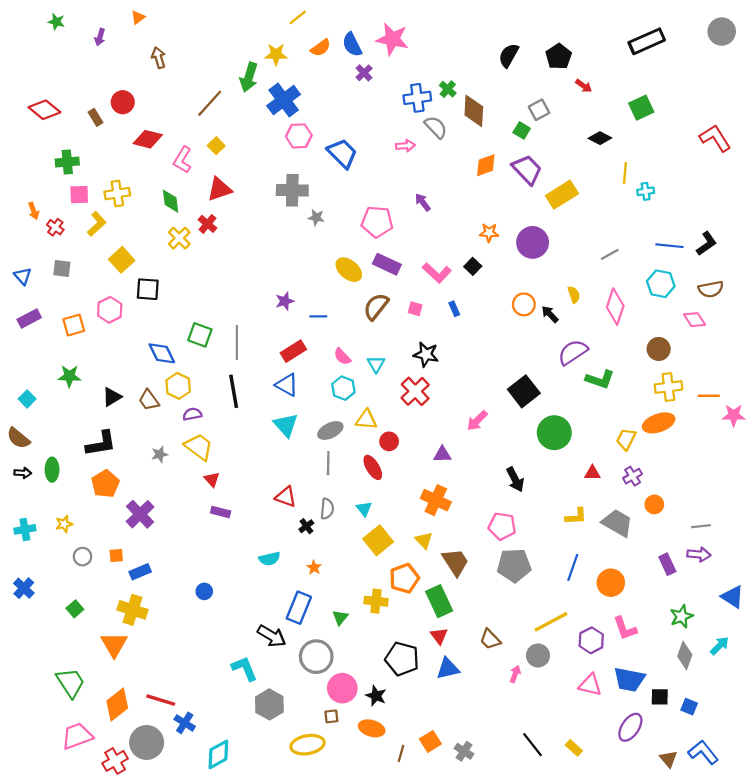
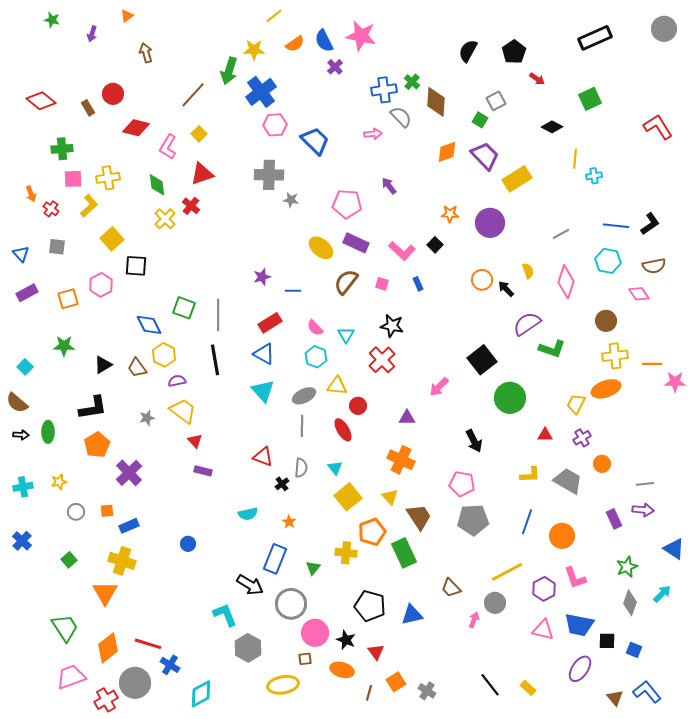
red triangle: (439, 636) -> (376, 652), moved

